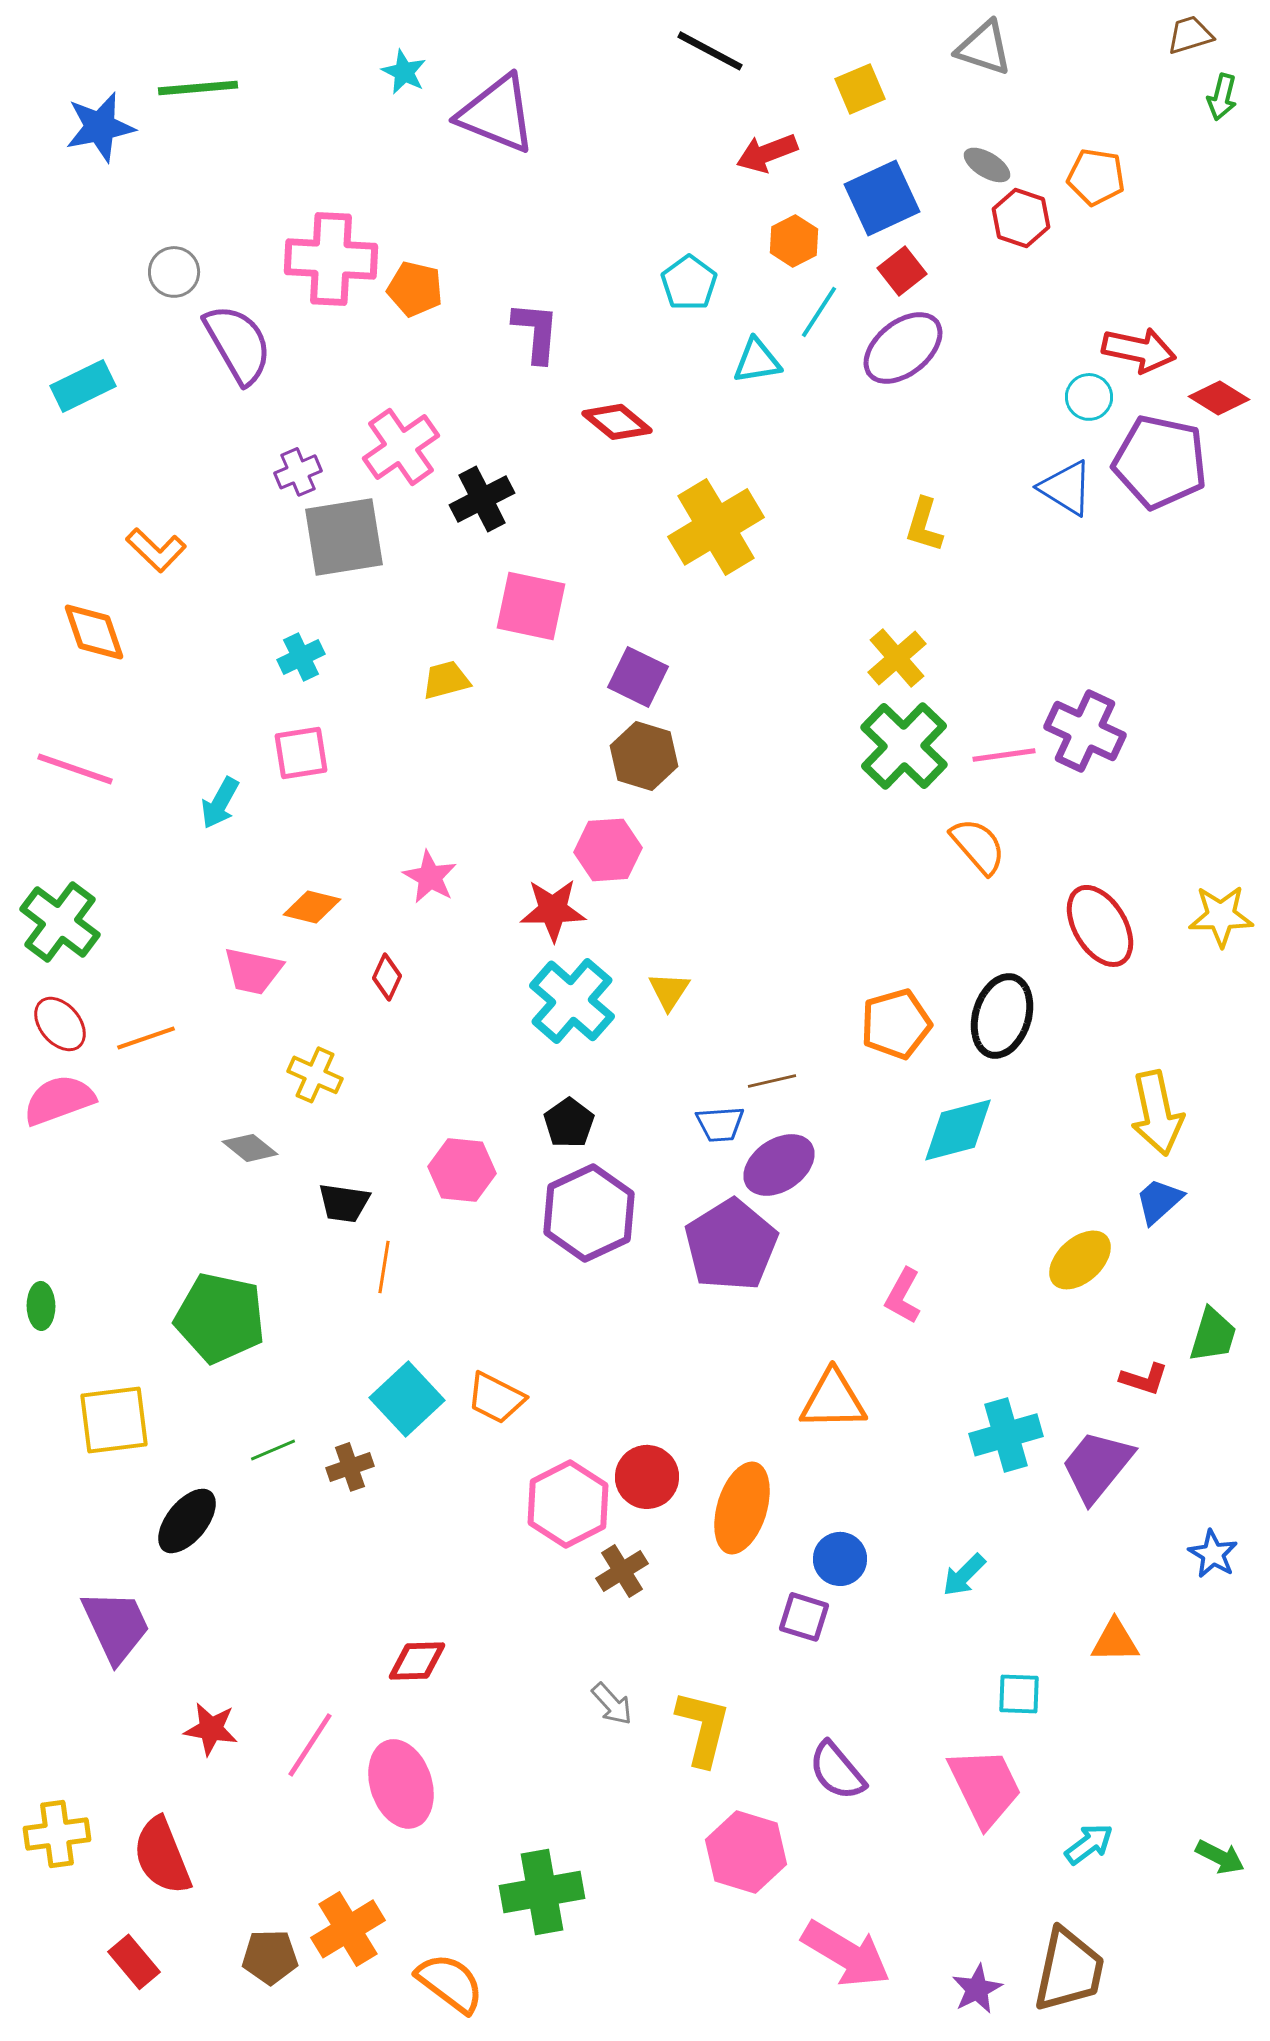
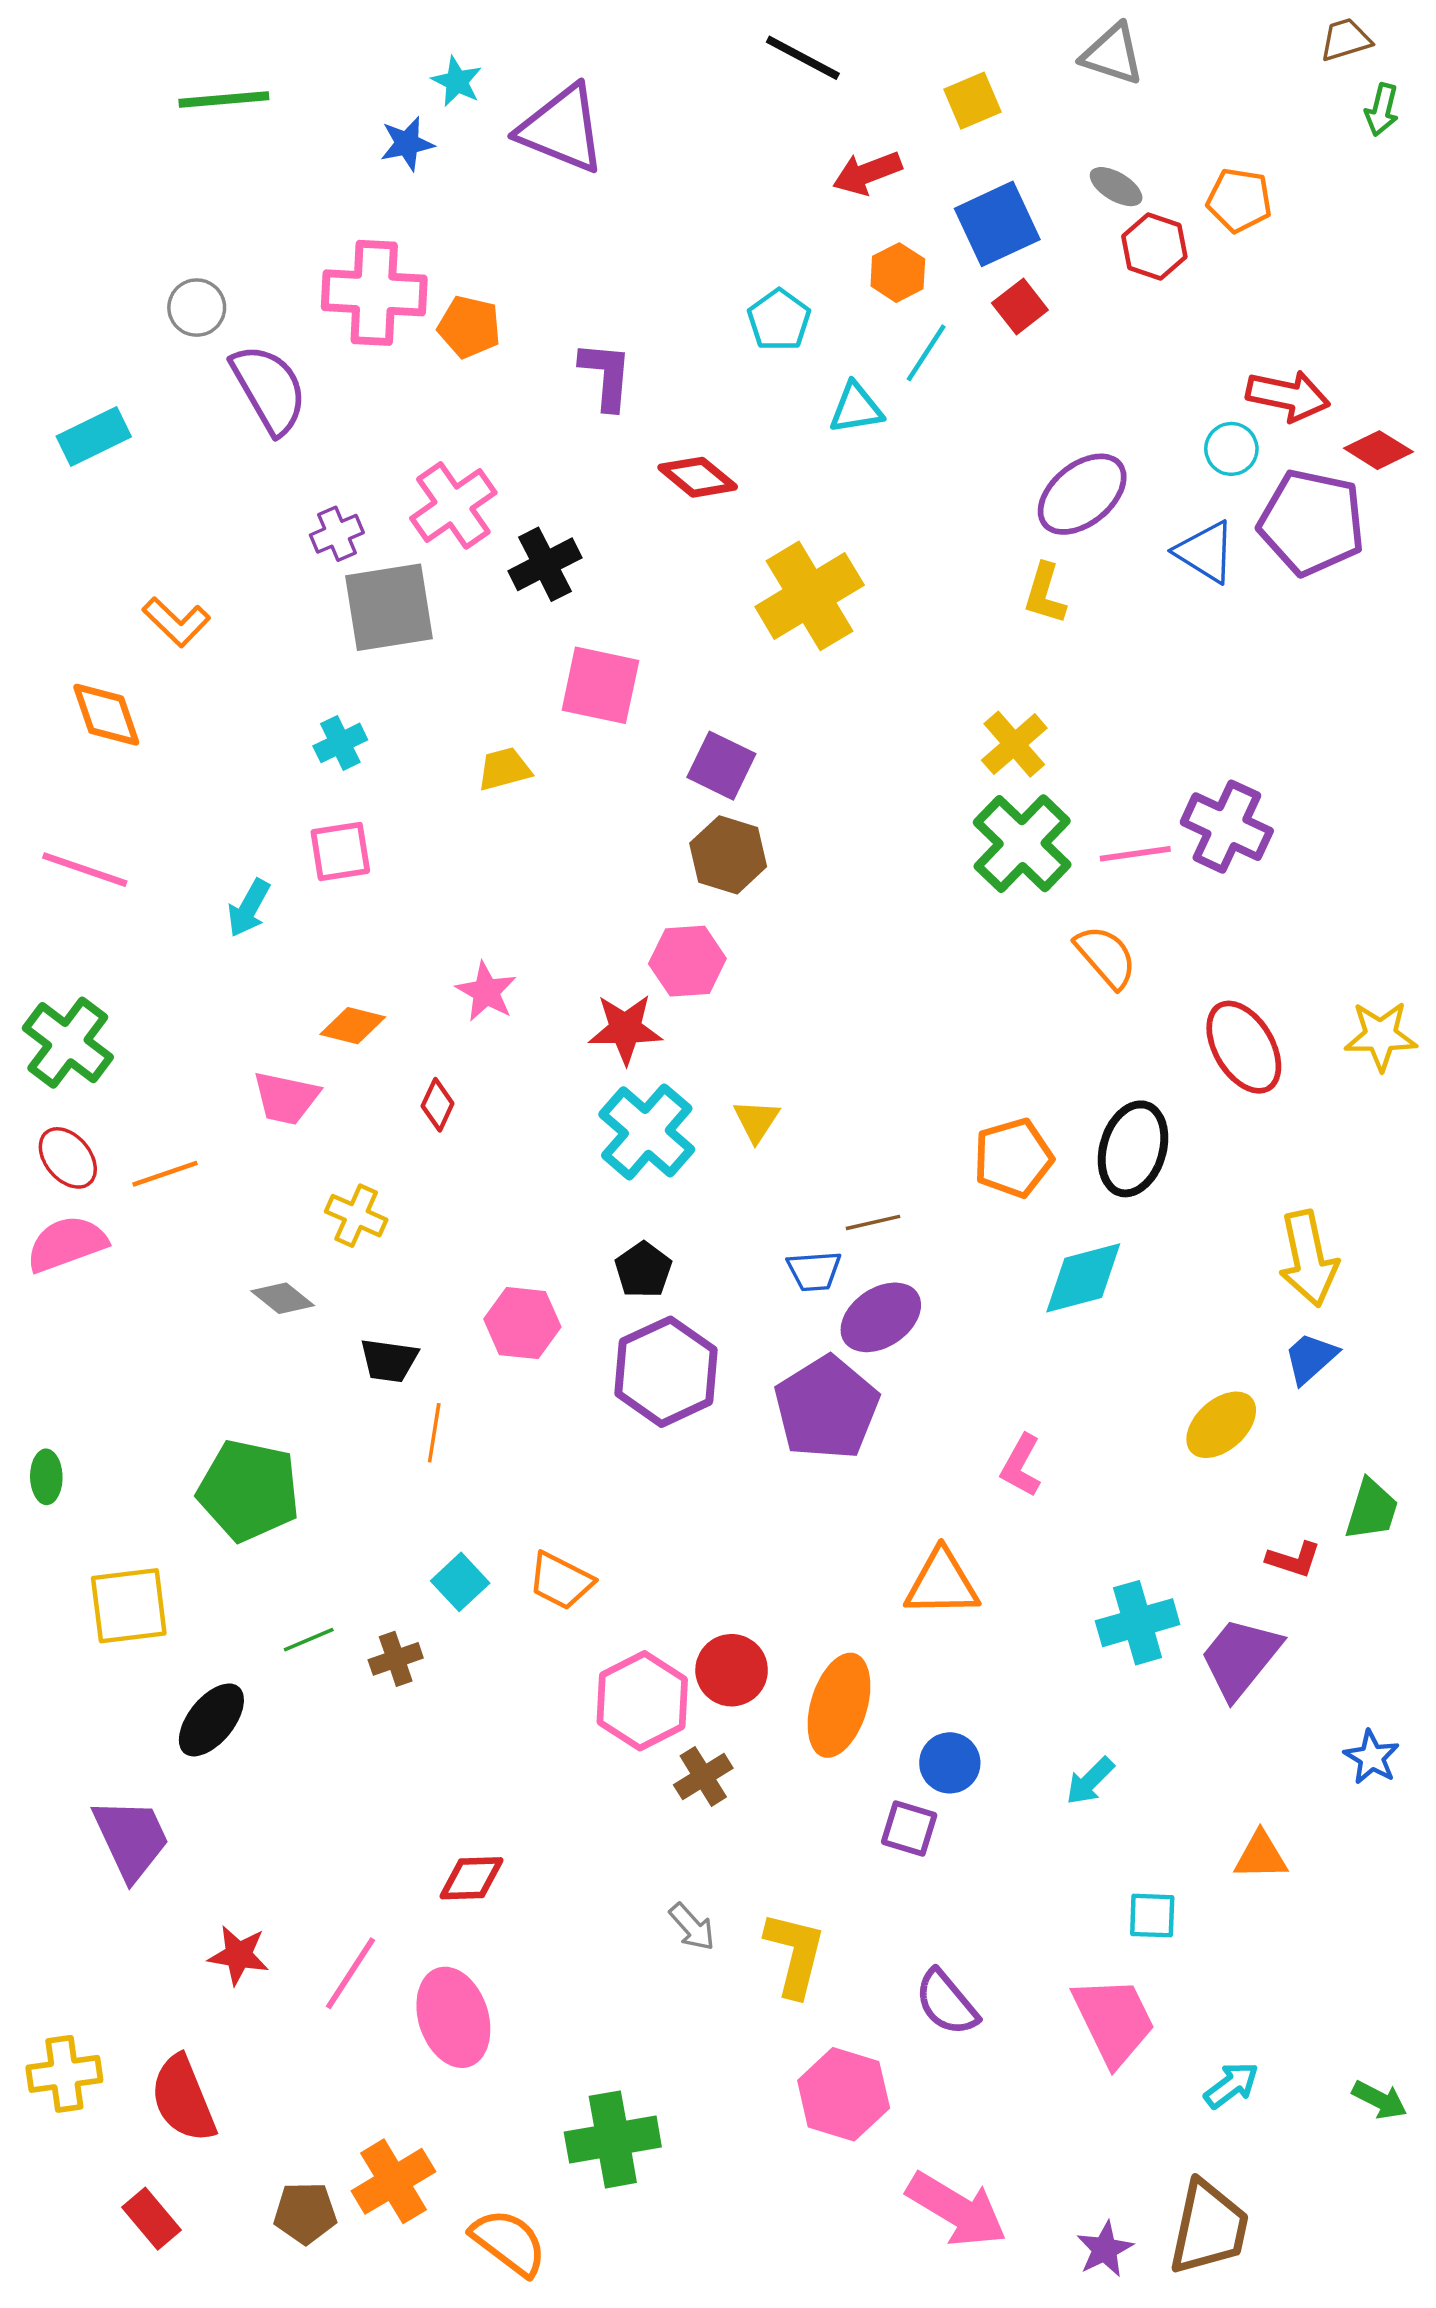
blue star: (100, 127) -> (407, 144), moved, size x0.7
purple ellipse: (903, 348) -> (1082, 494), moved
cyan square: (407, 1399) -> (460, 1582), size x0.7

